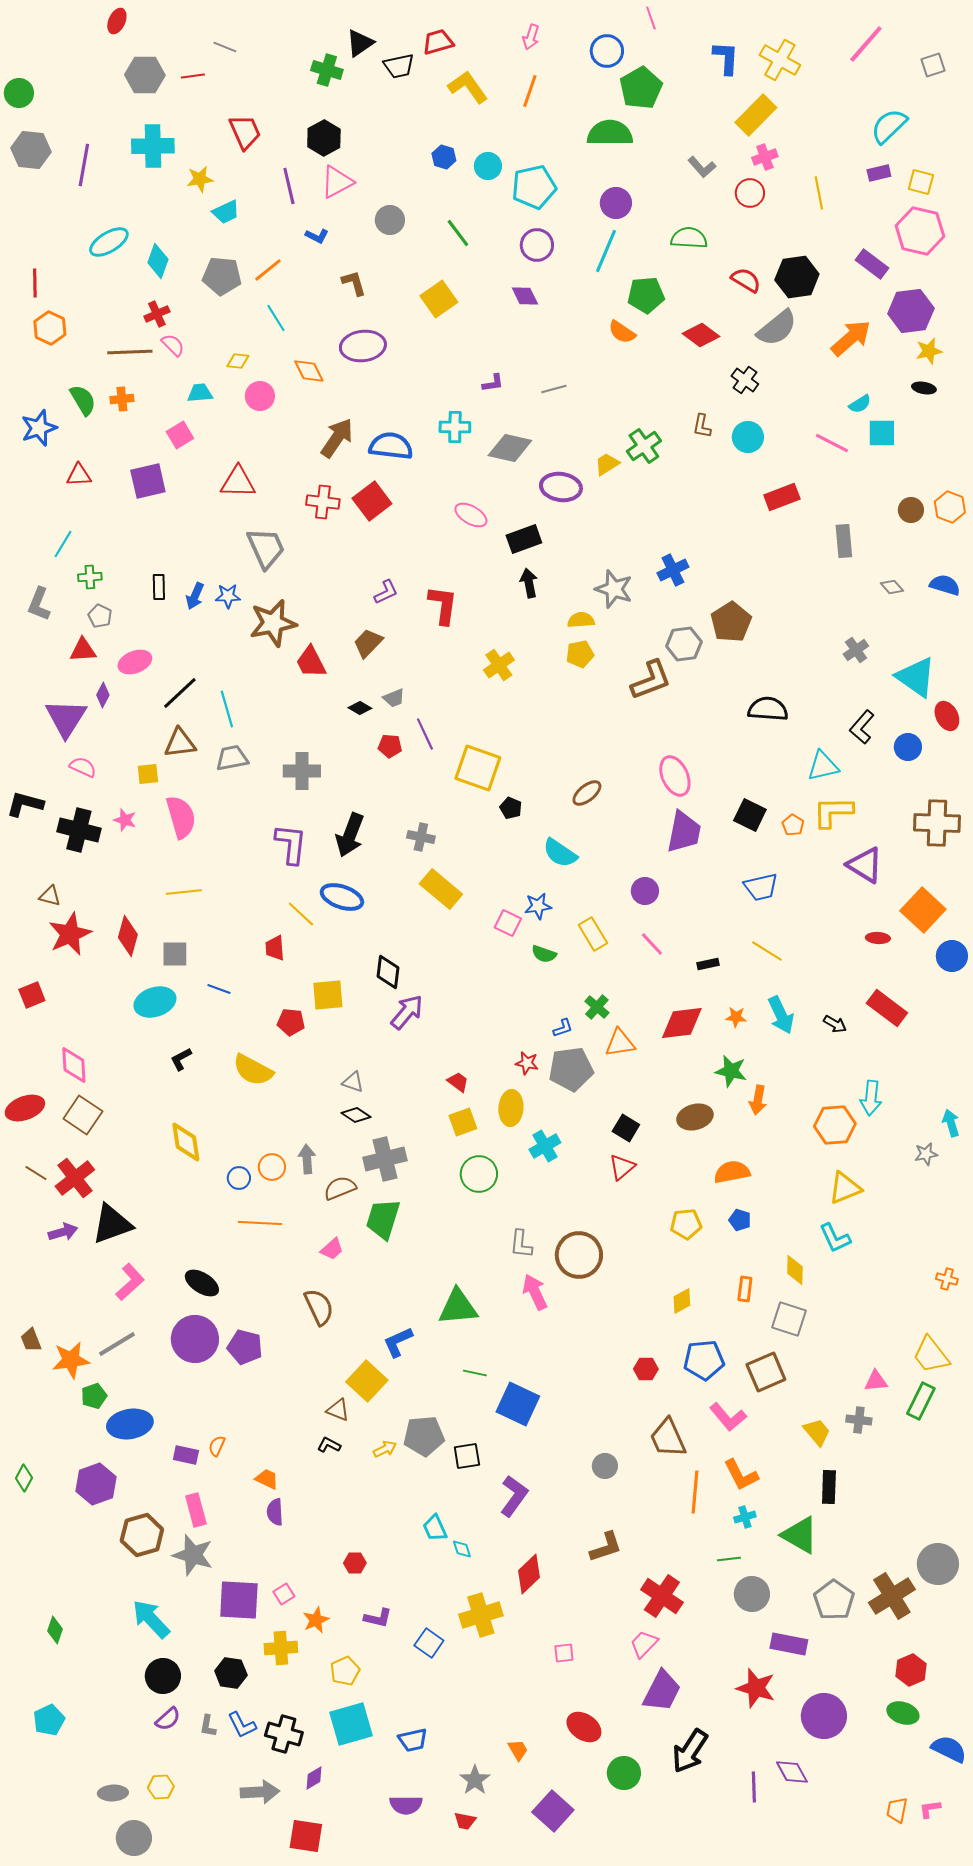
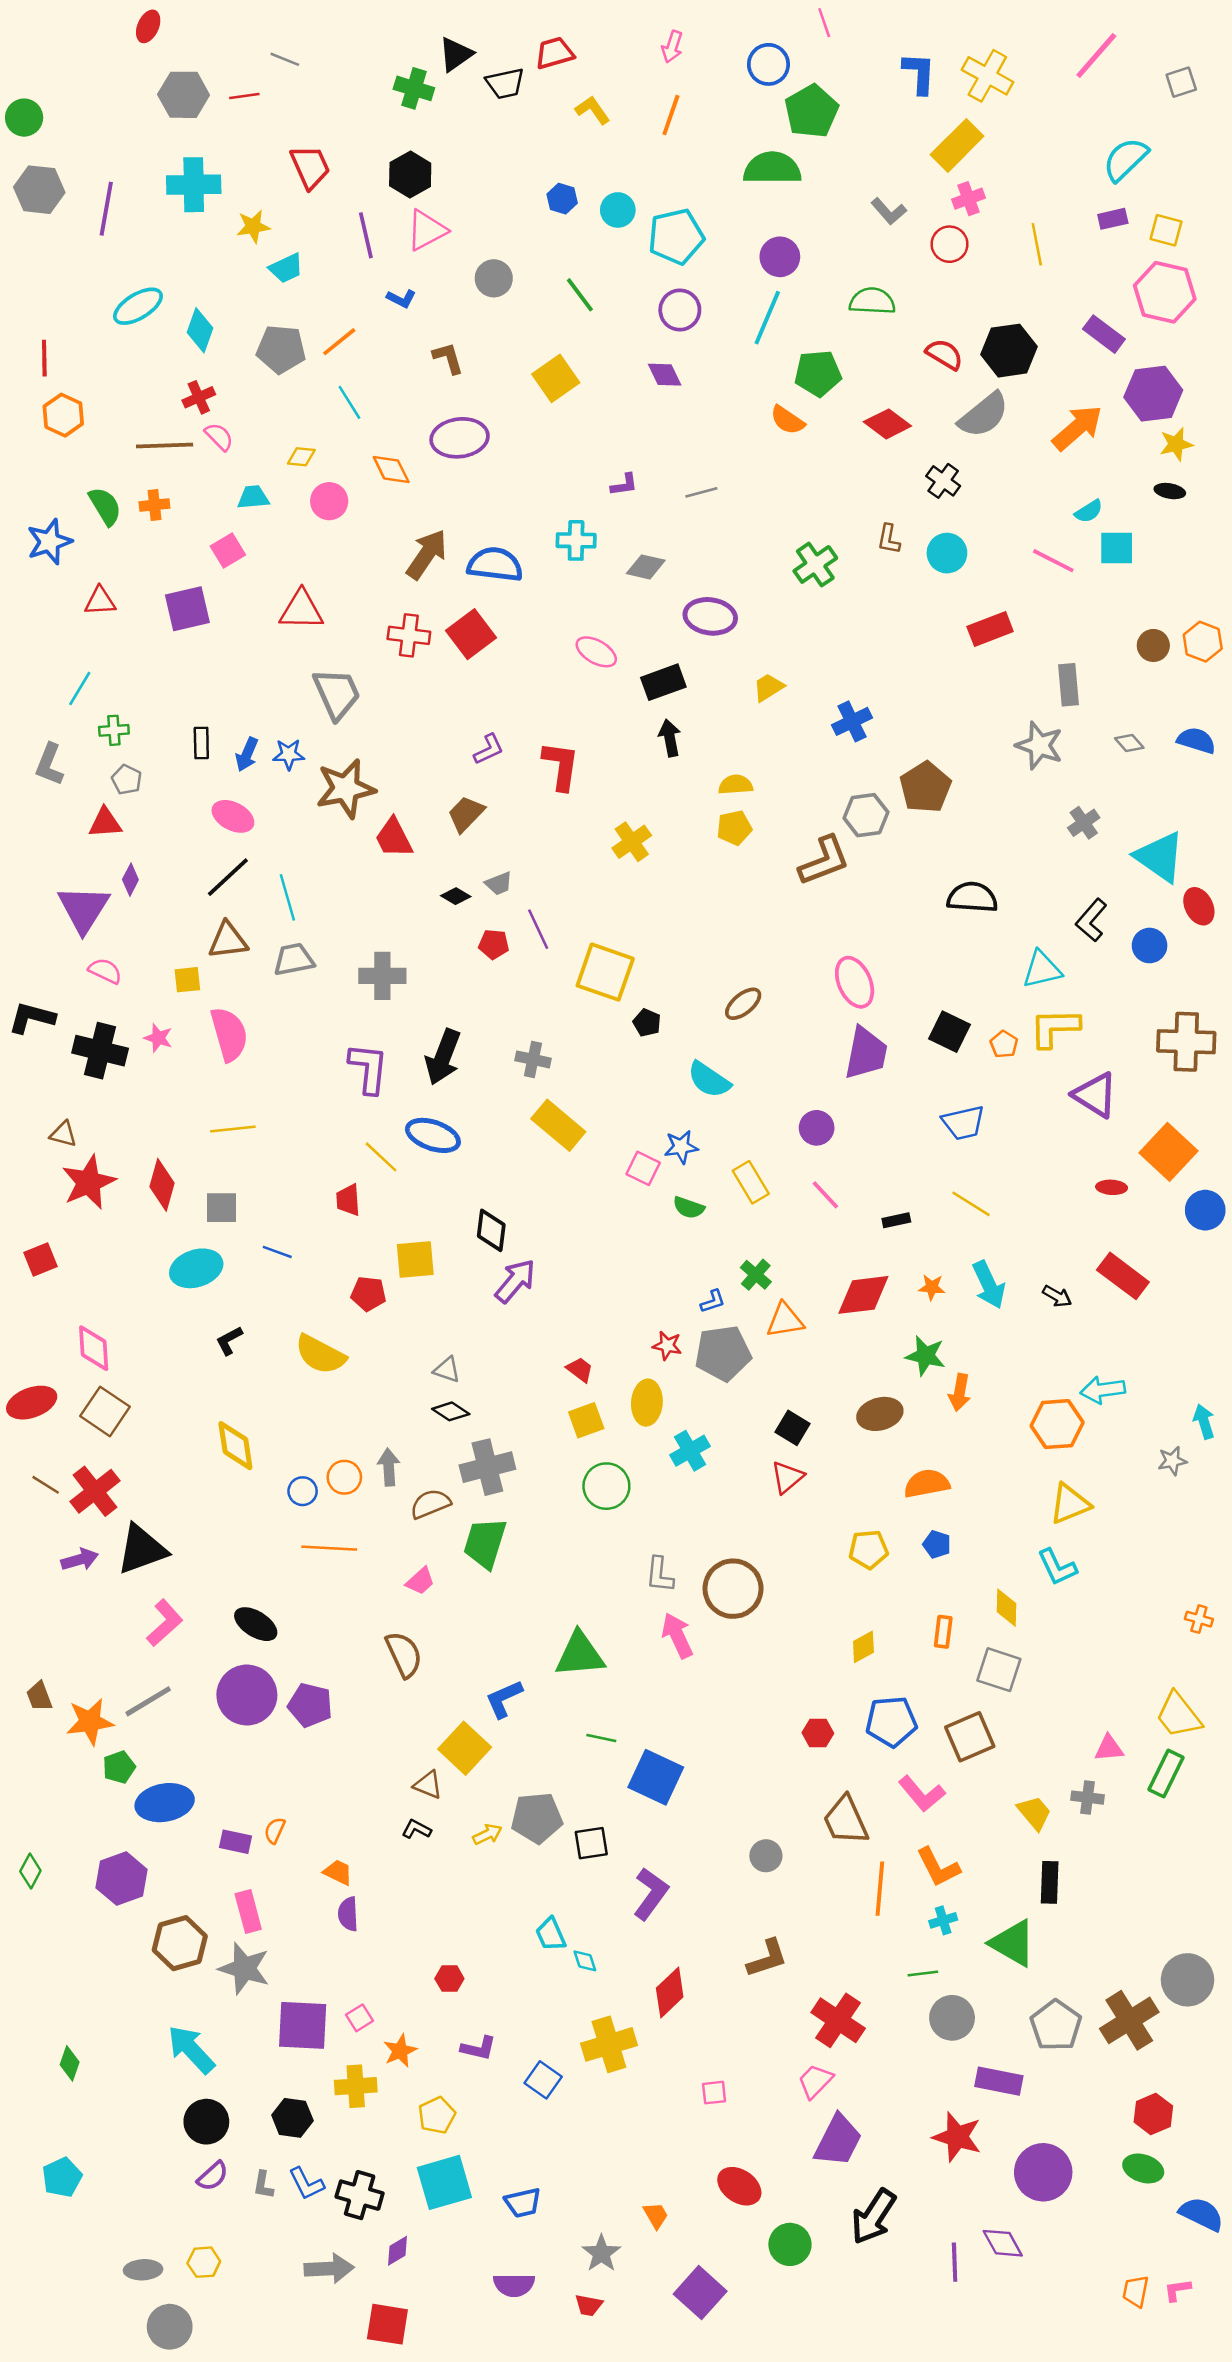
yellow L-shape: (468, 87) -> (592, 110), size x0.7
gray diamond: (510, 448) -> (646, 567), size x0.7
yellow trapezoid: (607, 464) -> (768, 687), moved
gray star: (614, 589) -> (1039, 745), moved
pink ellipse: (135, 662) -> (233, 816), moved, turned 48
cyan arrow: (871, 1098) -> (1103, 1390), turned 76

